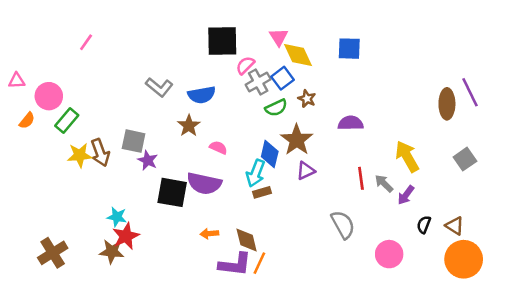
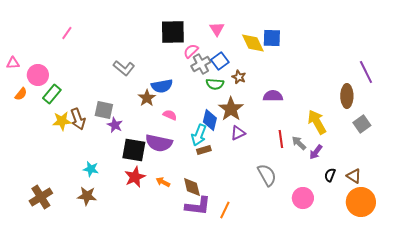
yellow diamond: (298, 55) -> (253, 43), moved
blue semicircle: (202, 95) -> (162, 86), moved
brown ellipse: (447, 104) -> (347, 96), moved
green semicircle: (276, 108) -> (215, 84), turned 30
orange arrow: (209, 234) -> (163, 182), turned 32
red star: (126, 236) -> (135, 177), moved
orange line: (259, 263) -> (225, 210), moved
purple L-shape: (235, 264) -> (198, 206), moved

